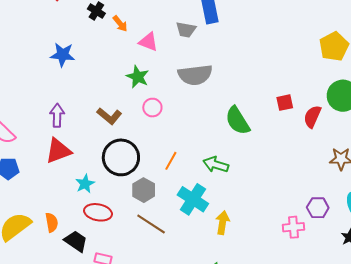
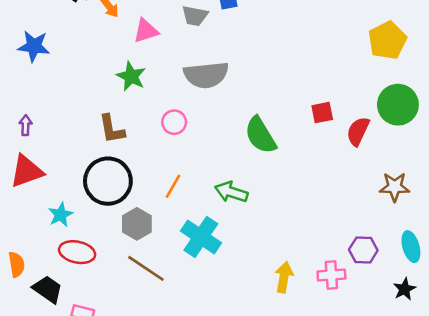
pink triangle: (148, 42) -> (146, 31), turned -40
pink circle: (152, 108) -> (174, 122), moved
purple arrow: (57, 115) -> (26, 125), size x0.7
brown L-shape: (109, 116) -> (112, 129), moved, turned 40
yellow arrow: (223, 223) -> (284, 277), moved

